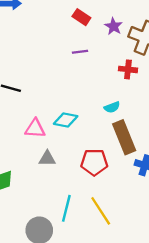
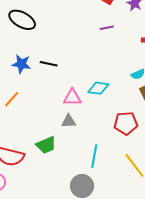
gray triangle: (47, 159) -> (69, 121), moved
cyan line: (66, 208) -> (94, 156), moved

